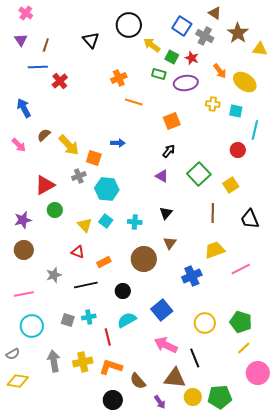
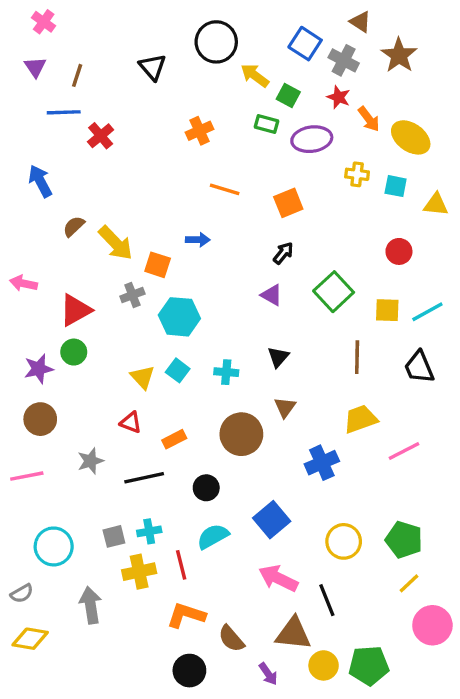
yellow triangle: (260, 49) -> (436, 205), moved
red star: (192, 58) -> (339, 97), moved
orange line: (134, 102) -> (225, 189), moved
cyan line: (255, 130) -> (427, 312), moved, turned 48
pink arrow: (19, 145) -> (23, 283), moved, turned 147
yellow square: (231, 185) -> (387, 310), turned 35
green circle: (55, 210) -> (74, 352), moved
pink line: (24, 294) -> (27, 476), moved
gray square: (68, 320) -> (114, 536), turned -32
yellow cross: (83, 362) -> (139, 572), moved

